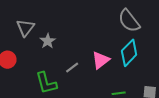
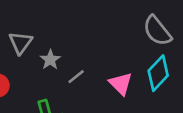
pink triangle: (101, 60) -> (121, 84), turned -36
gray line: (72, 67) -> (76, 77), moved

